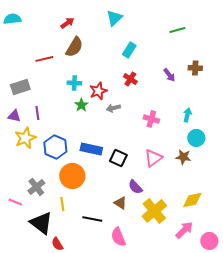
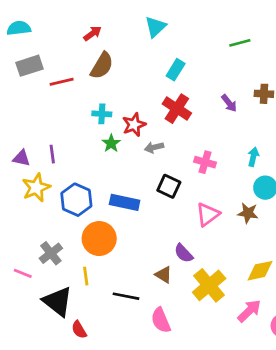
red cross: (130, 79) -> (177, 109), size x1.5
gray rectangle: (20, 87) -> (29, 66), moved
black square: (118, 158) -> (169, 186), moved

